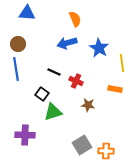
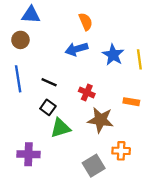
brown circle: (18, 44) -> (20, 40), moved
yellow line: (122, 63) -> (139, 59), moved
black line: (54, 72) -> (49, 82), moved
brown star: (88, 105) -> (101, 120), size x1.6
orange cross: (106, 151) -> (121, 151), moved

